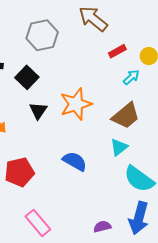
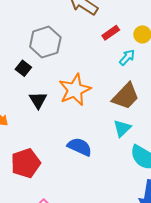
gray hexagon: (42, 35) -> (45, 42), moved
black square: (27, 77) -> (23, 68), size x0.7

